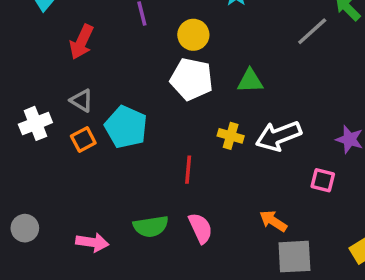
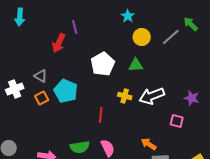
yellow circle: (193, 35) -> (142, 37), moved
red arrow: (82, 42) -> (59, 43), moved
white pentagon: (192, 79) -> (103, 64), turned 30

